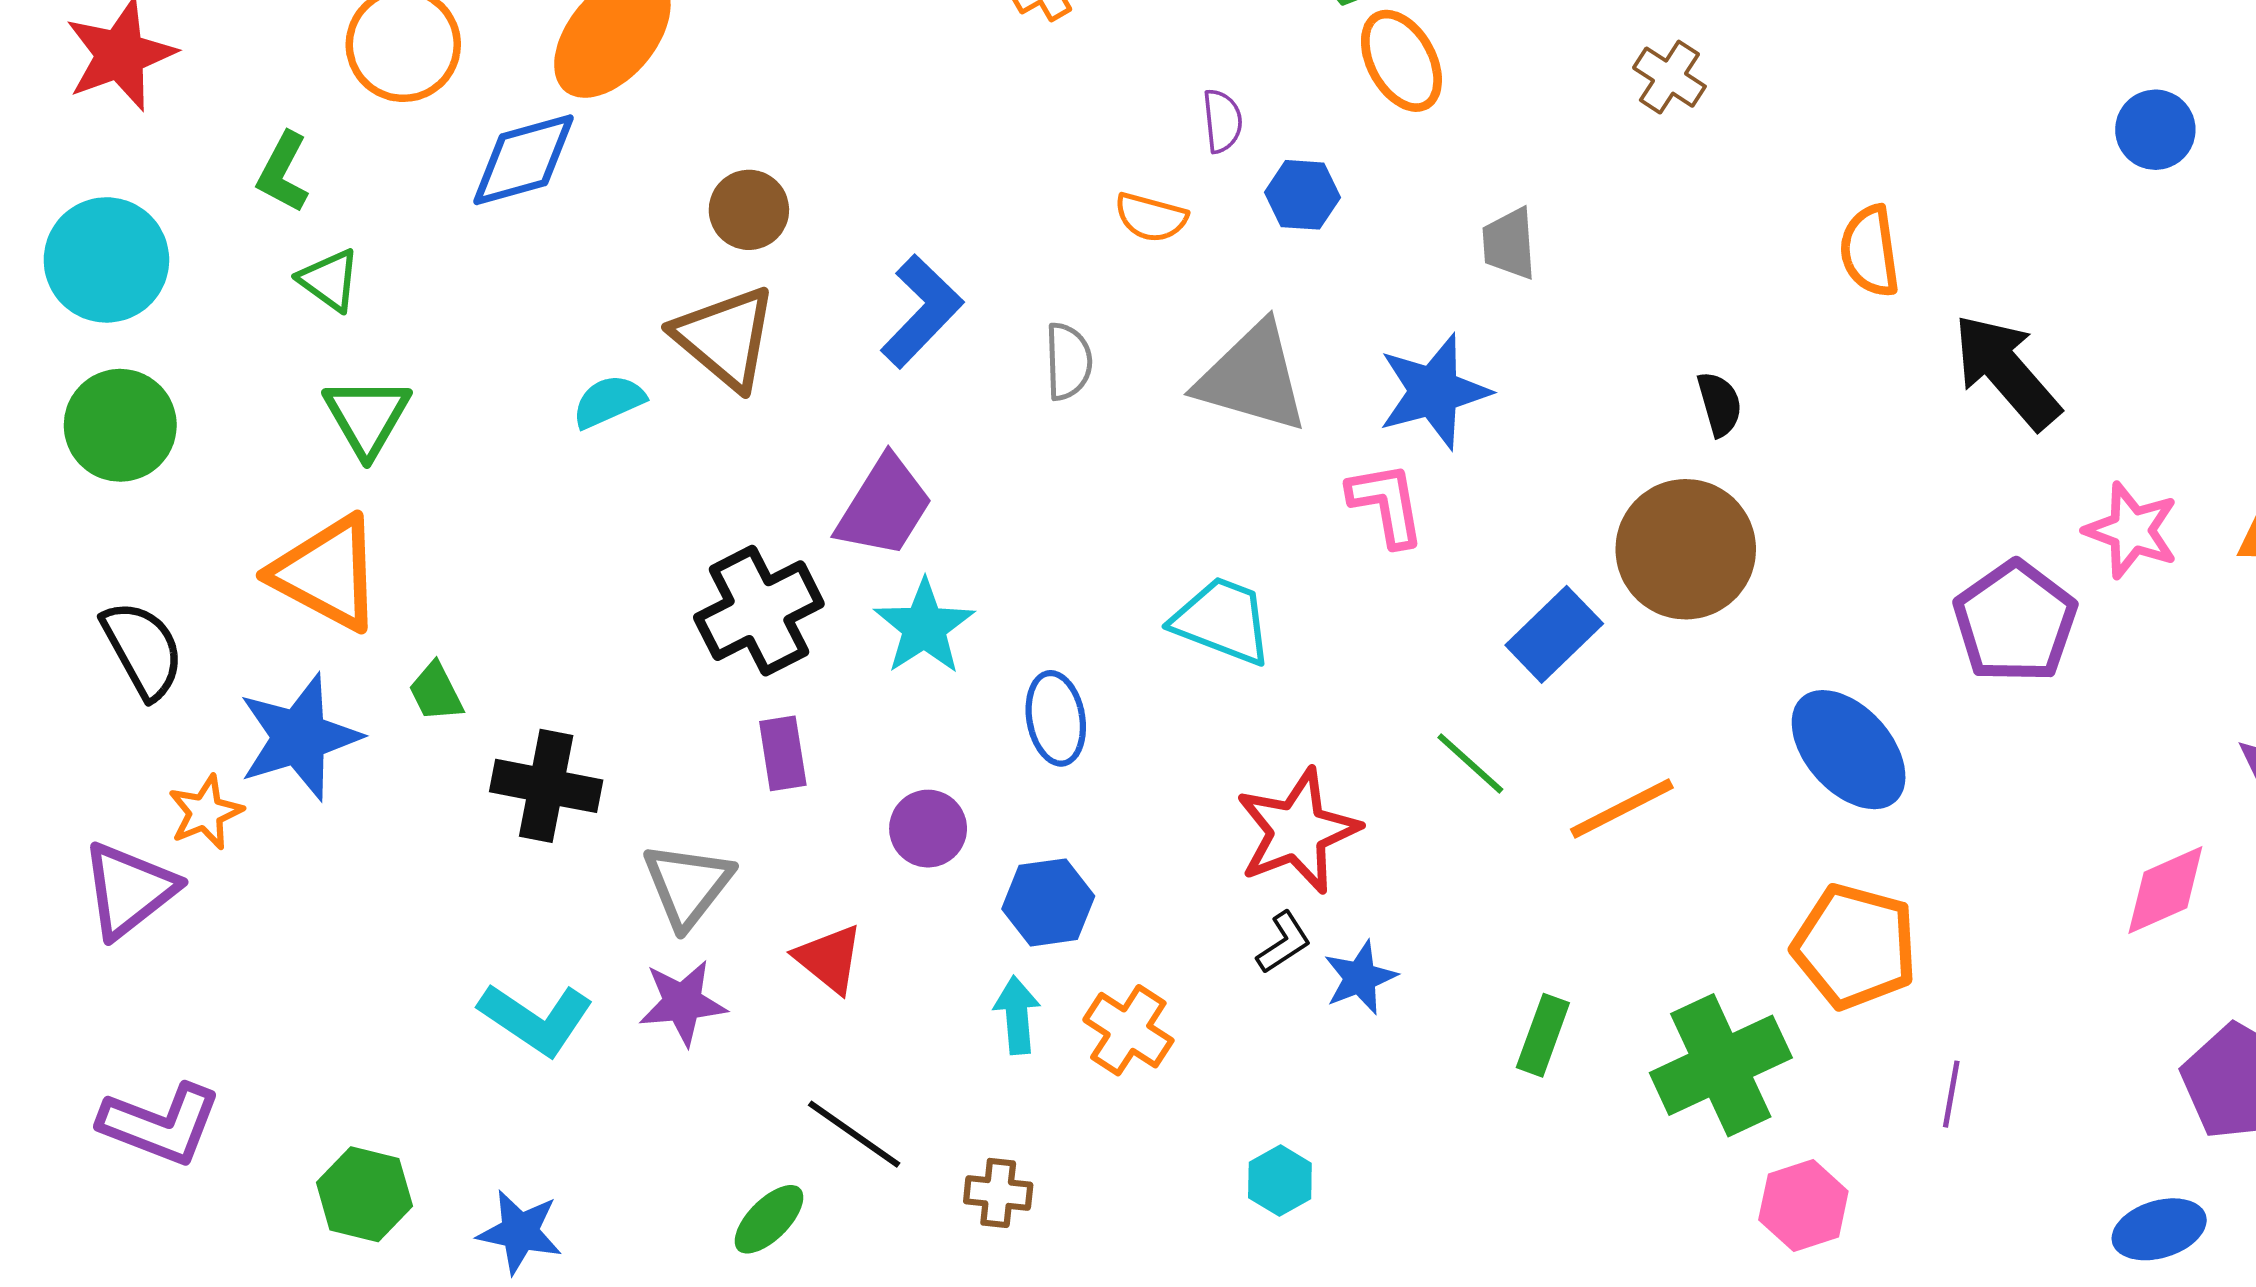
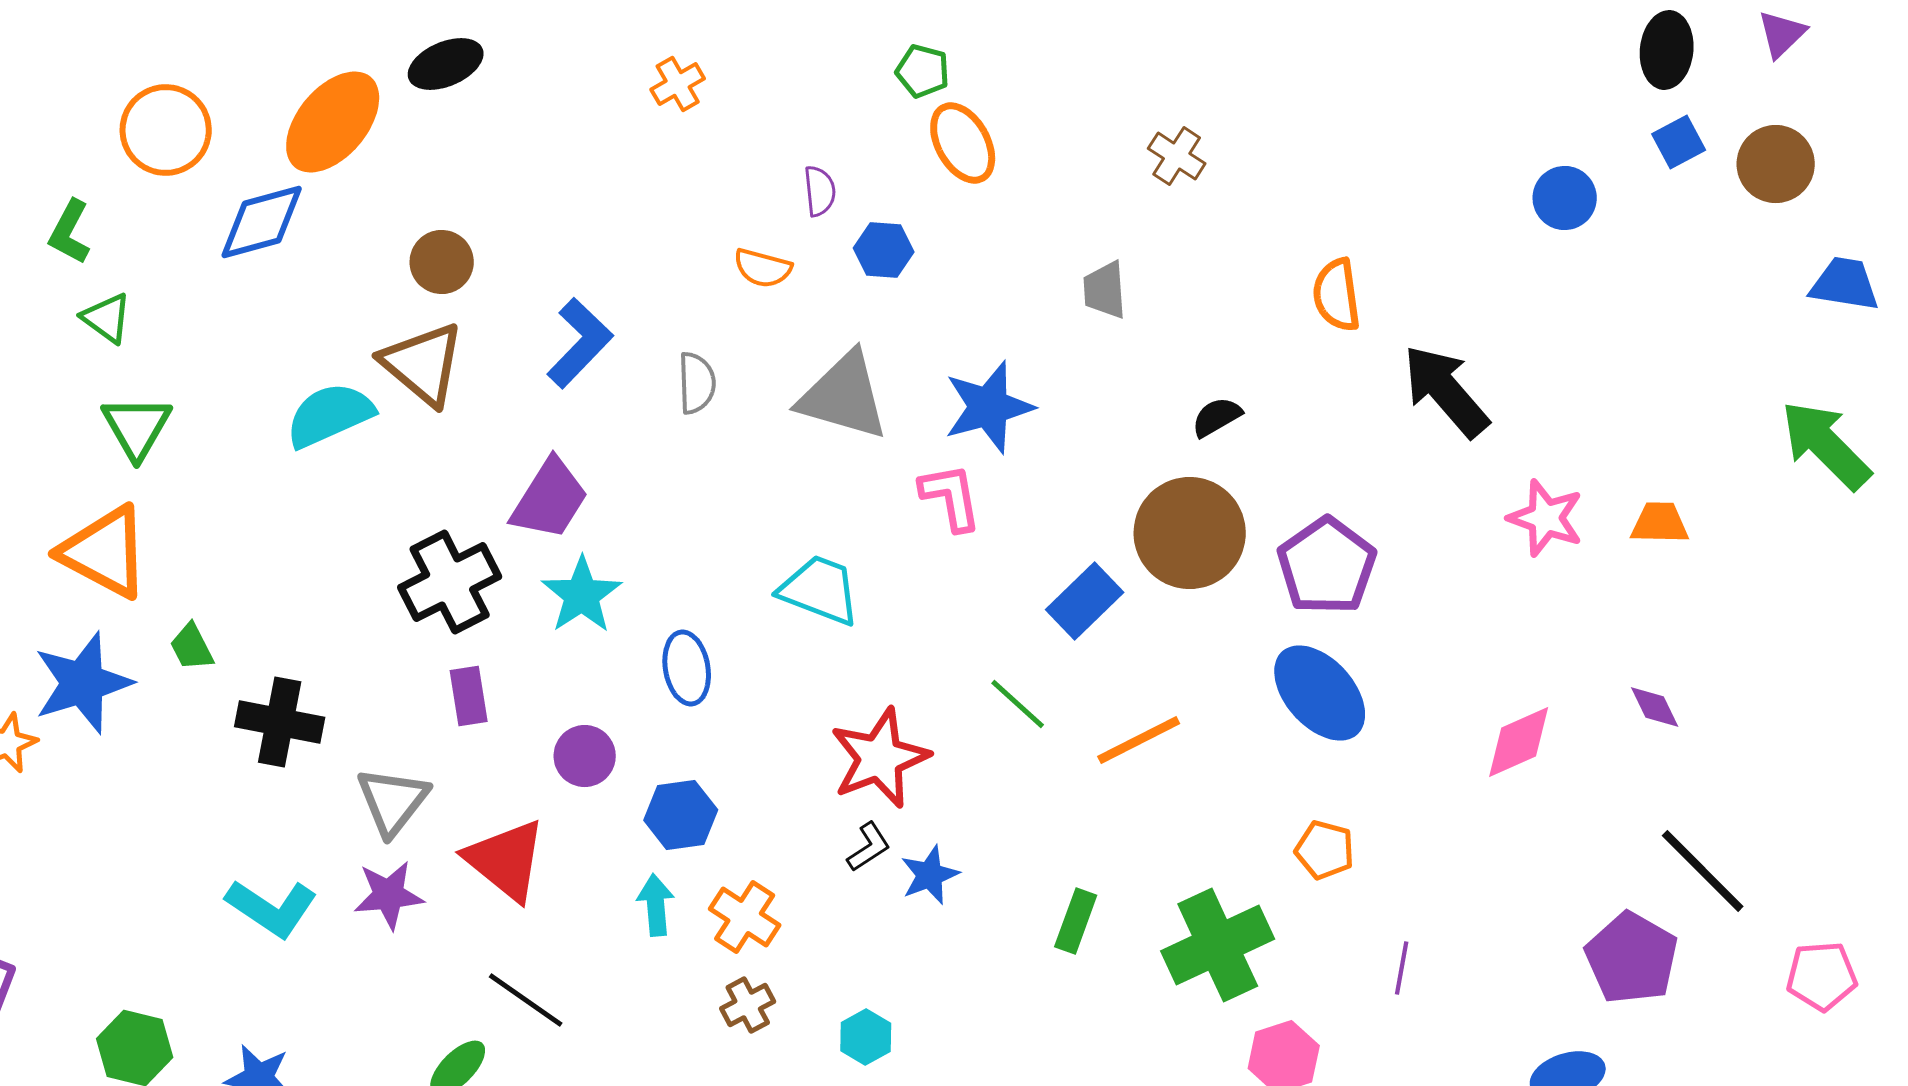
gray trapezoid: (1509, 244) -> (1105, 290), moved
cyan semicircle: (609, 401) -> (330, 415), size x1.5
black semicircle: (1720, 404) -> (1217, 417), turned -104
purple pentagon: (2015, 622) -> (1327, 566), moved
pink diamond: (2165, 890) -> (1519, 742), moved
orange pentagon: (1855, 946) -> (1325, 850), size x0.6
red triangle: (829, 959) -> (506, 860), size x1.5
brown cross: (998, 1193) -> (748, 1005), moved, turned -34

